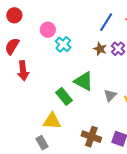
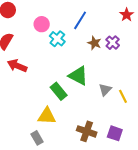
blue line: (106, 22) -> (80, 20), moved
red arrow: (23, 71) -> (17, 66), turned 120

